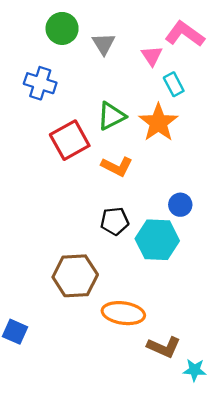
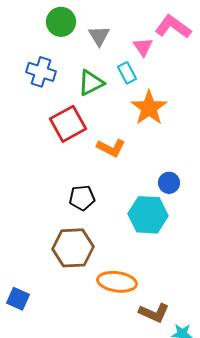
cyan rectangle: (174, 84) -> (127, 73), moved
green triangle: (111, 116) -> (91, 83), moved
black pentagon: (115, 221) -> (82, 198), moved

